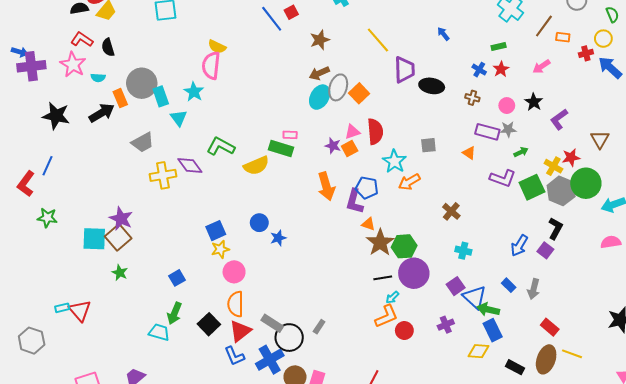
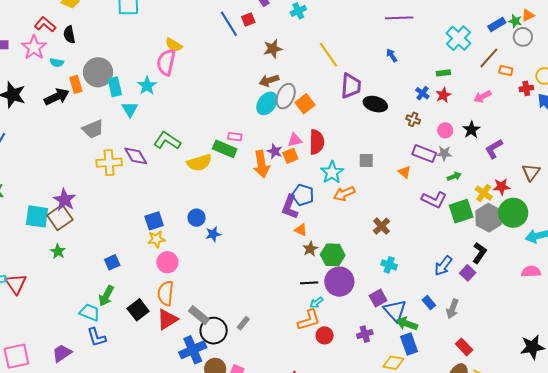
orange arrow: (326, 186) -> (262, 164), moved
brown star: (380, 243) -> (310, 249), size x0.6
blue L-shape: (234, 356) -> (96, 337), moved

